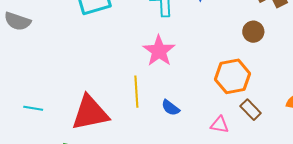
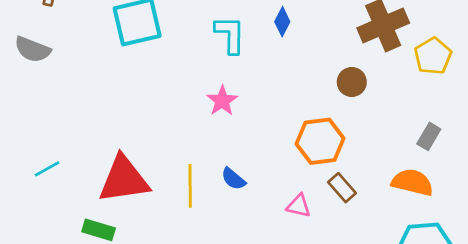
pink star: (159, 51) -> (222, 101), size x0.7
yellow line: (136, 92) -> (190, 186), moved
cyan line: (33, 108) -> (47, 169), turned -42

